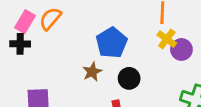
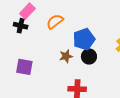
orange semicircle: (50, 19) -> (55, 22), moved
black circle: (129, 78) -> (89, 57), moved

